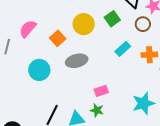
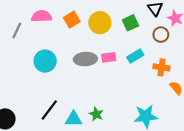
pink semicircle: (28, 29) -> (41, 16), turned 36
orange square: (58, 38) -> (72, 20), moved
pink rectangle: (101, 91) -> (109, 57), moved

